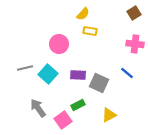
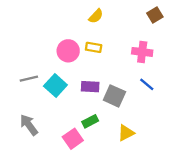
yellow rectangle: (90, 31) -> (94, 47), moved
pink cross: (135, 44) -> (142, 52), moved
gray arrow: (38, 108) -> (29, 125), moved

